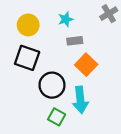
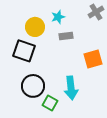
yellow circle: (28, 25) -> (35, 27), moved
orange square: (86, 65) -> (93, 59), moved, turned 30
black circle: (52, 85) -> (33, 86), moved

